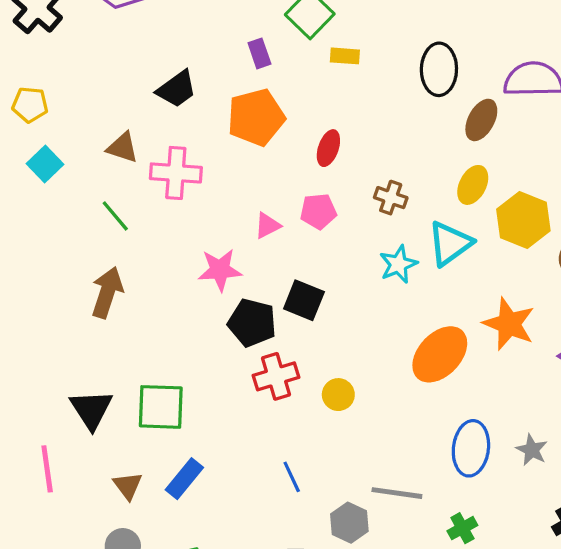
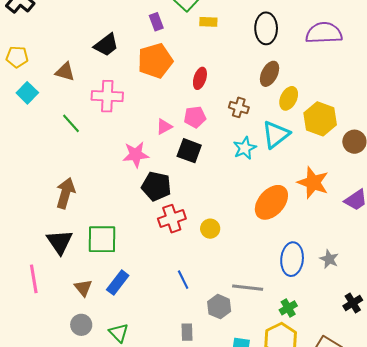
brown ellipse: (481, 120) -> (270, 74), moved
brown triangle: (123, 148) -> (65, 72), moved
brown arrow: (107, 292) -> (66, 193), moved
black square: (304, 300) -> (189, 151), moved

